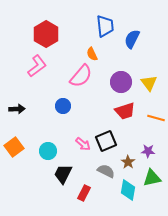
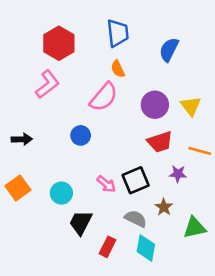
blue trapezoid: (105, 26) -> (118, 33), moved
purple star: (148, 151) -> (178, 174), moved
cyan diamond: (128, 190) -> (146, 248), moved

